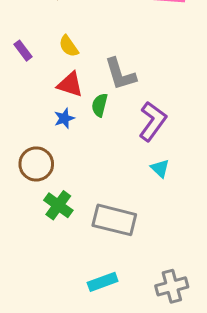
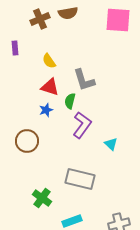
purple rectangle: (23, 51) -> (15, 48), moved, turned 32
purple L-shape: (153, 121) -> (82, 125), moved
green cross: (58, 205) -> (42, 198), moved

